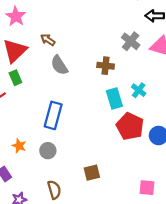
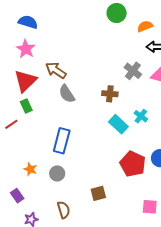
brown arrow: (48, 40) -> (56, 70), size x1.5
cyan rectangle: (114, 99) -> (118, 124), turned -30
red pentagon: (130, 126) -> (133, 164), moved

